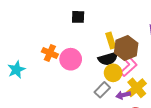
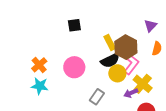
orange cross: (50, 53) -> (39, 65), moved, turned 35
cyan star: (16, 70) -> (40, 86), moved, turned -30
gray rectangle: (102, 90) -> (97, 97), moved

